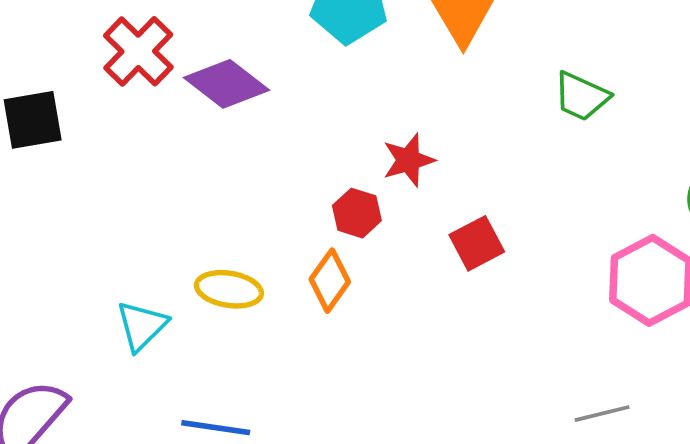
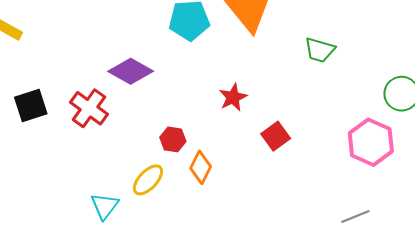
red cross: (138, 51) -> (89, 108), moved
red hexagon: (357, 213) -> (173, 139), moved
yellow ellipse: (229, 289) -> (148, 180), turned -48

